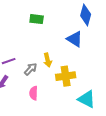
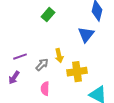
green rectangle: (37, 19) -> (48, 15), turned -56
blue triangle: (75, 39) -> (86, 35), turned 36

